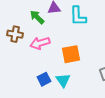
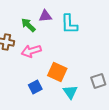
orange square: (71, 54) -> (57, 72), moved, turned 36
cyan triangle: (63, 80) -> (70, 92), moved

